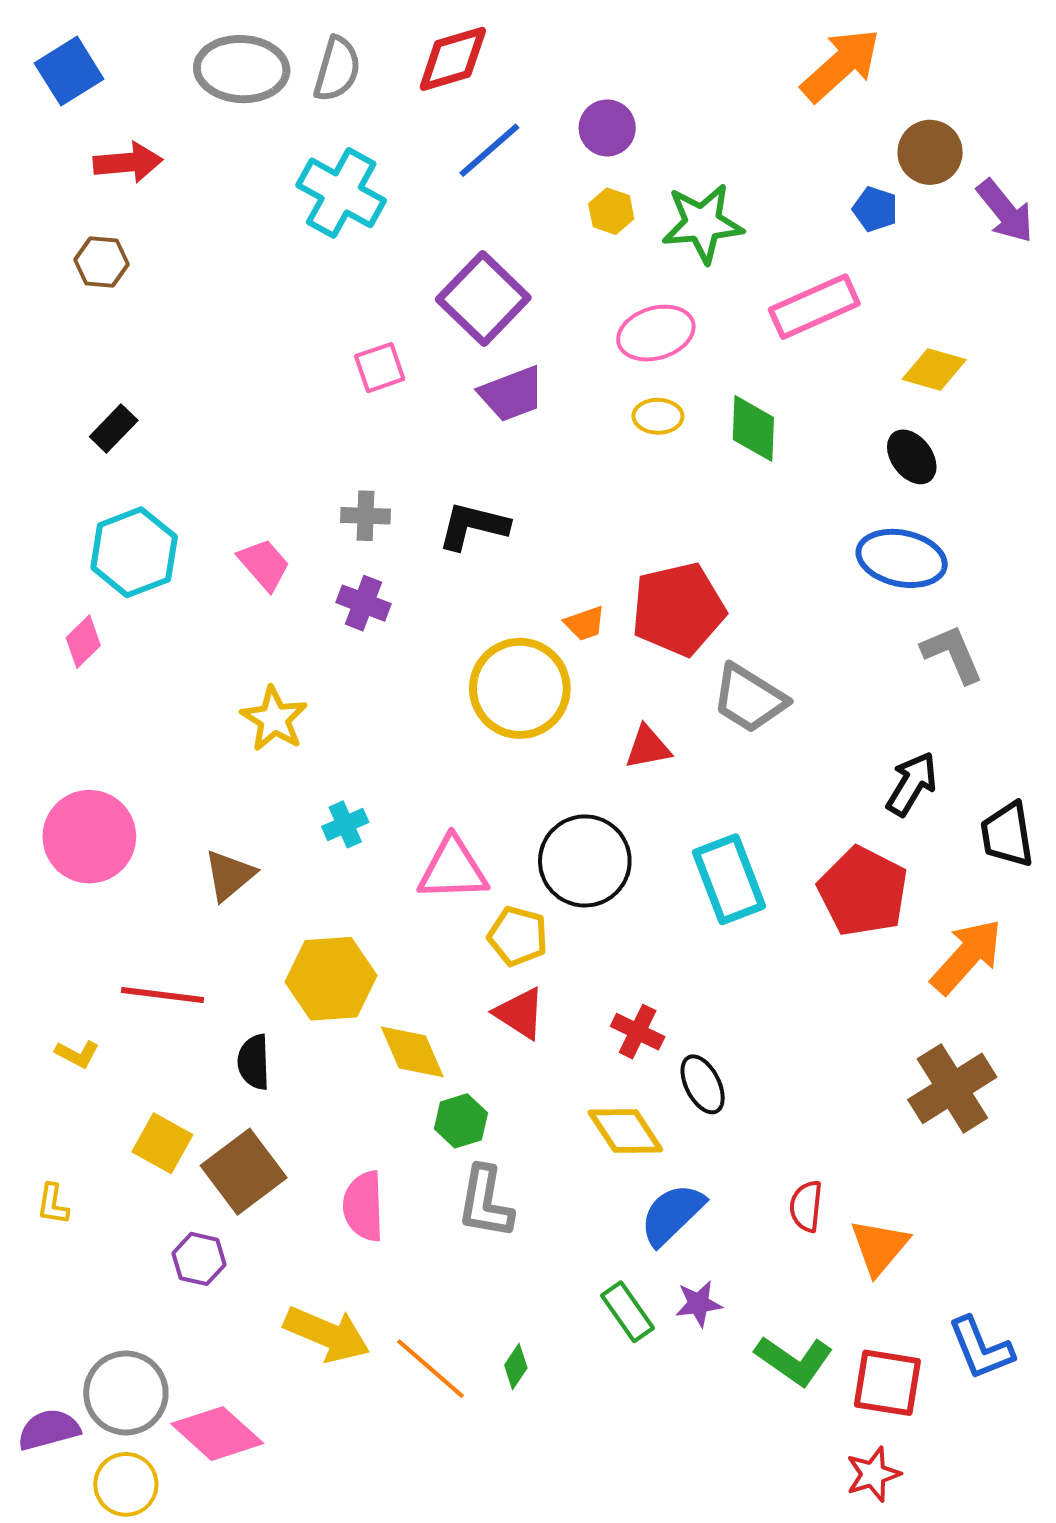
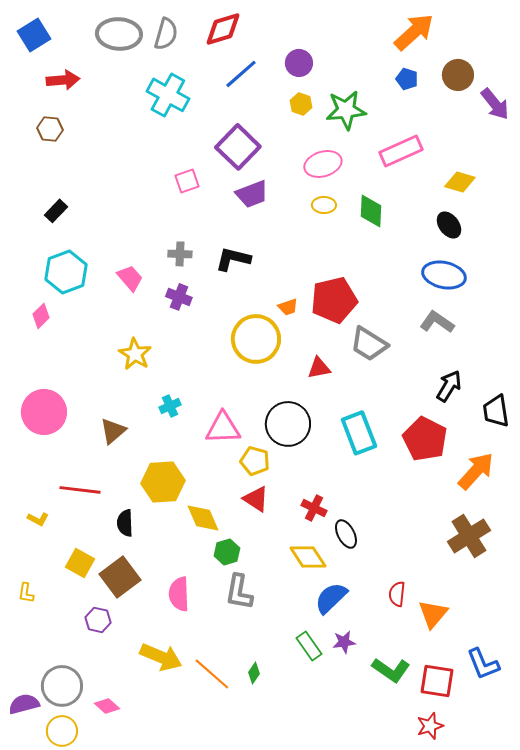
blue pentagon: (875, 209) -> (407, 79), moved
gray L-shape: (952, 654) -> (437, 322), moved, turned -32
pink diamond: (217, 1434) -> (107, 706), size x0.6

